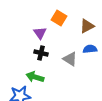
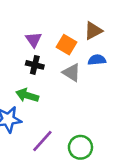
orange square: (59, 18) -> (66, 45), moved

